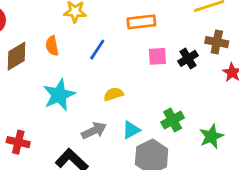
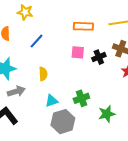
orange rectangle: (141, 22) -> (83, 26), moved
yellow semicircle: (114, 94) -> (43, 74), turned 96
gray arrow: (94, 131) -> (16, 91), moved

